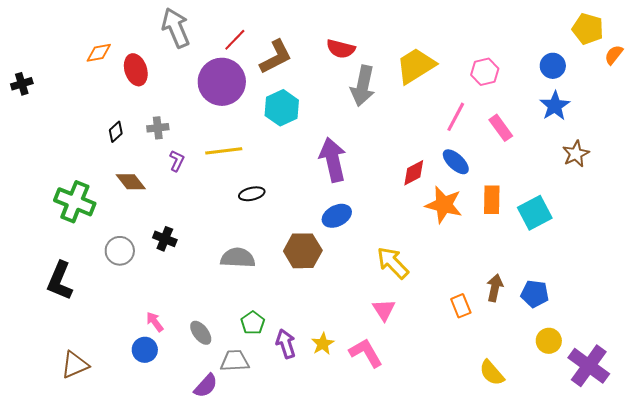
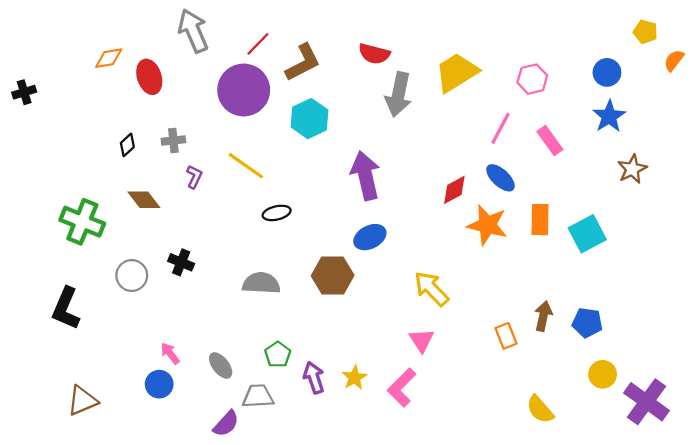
yellow pentagon: (588, 29) -> (645, 32), size x0.7
yellow line: (224, 151) -> (246, 166), turned 42
pink L-shape: (366, 353) -> (402, 387), turned -105

